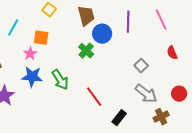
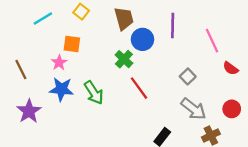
pink line: (161, 20) -> (212, 41), moved
cyan line: (13, 28) -> (43, 19), moved, turned 30
red semicircle: (172, 53) -> (231, 68), moved, turned -32
red line: (94, 97) -> (139, 88), moved

